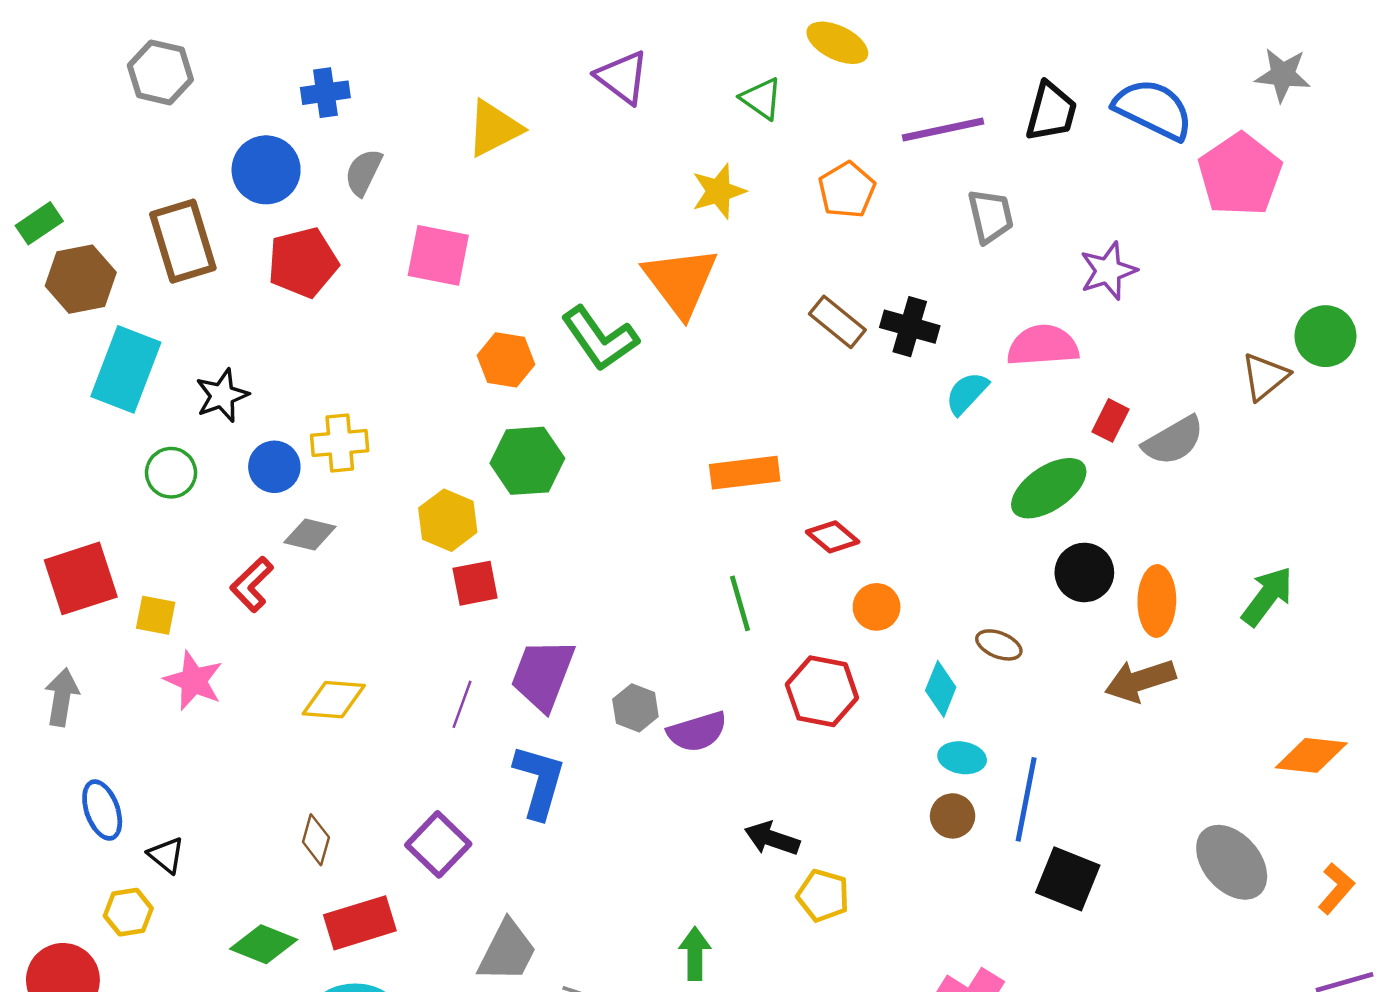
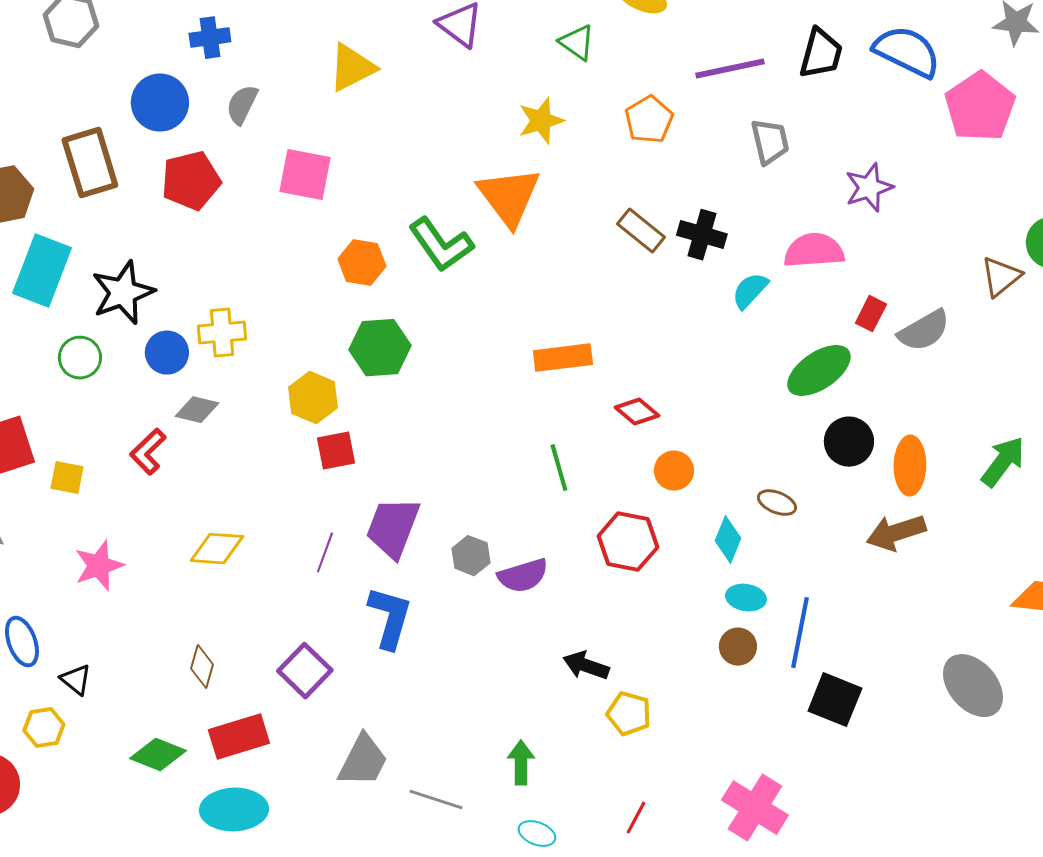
black star: (222, 396) -> (123, 293), size x1.4
pink star: (194, 681) -> (99, 566), moved, turned 30

